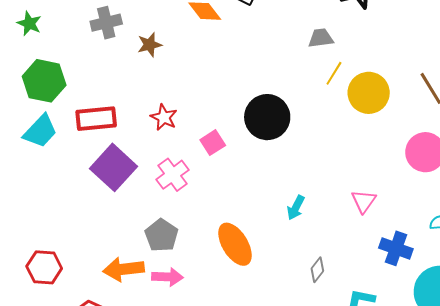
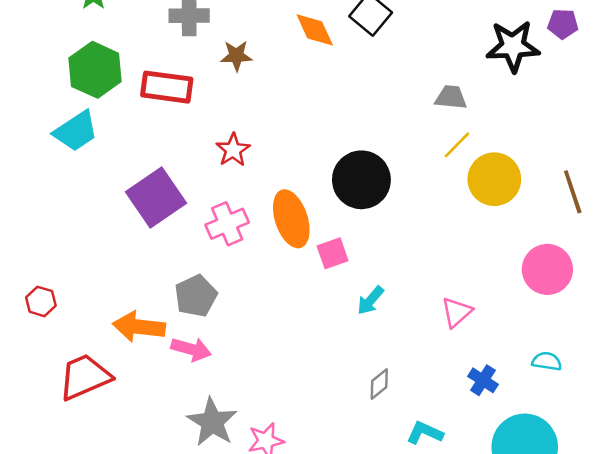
red rectangle: (96, 119) -> (167, 87), moved
pink square: (213, 143) -> (333, 253), moved
orange ellipse: (235, 244) -> (291, 219), moved
blue cross: (396, 248) -> (483, 380), size x0.7
red hexagon: (44, 267) -> (41, 301), size x0.7

